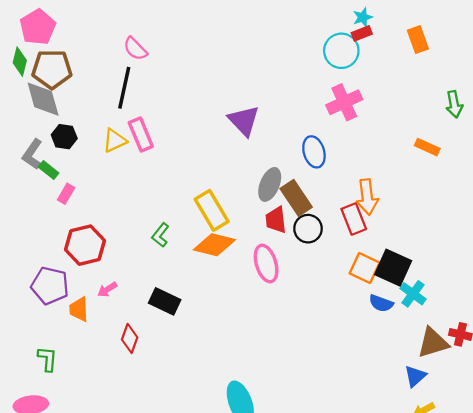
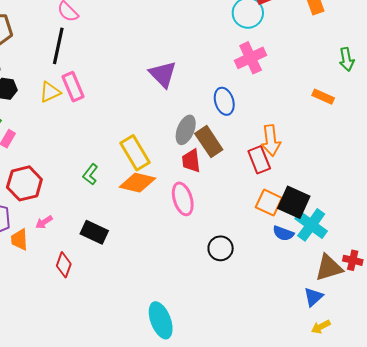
black circle: (308, 229) -> (221, 248), moved
cyan cross: (413, 294) -> (311, 225), size x1.4

